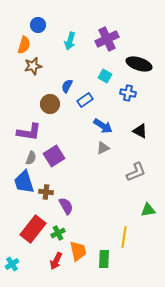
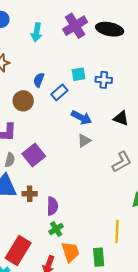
black ellipse: (139, 64) -> (110, 29), moved
cyan square: (105, 76) -> (79, 74), moved, turned -32
purple semicircle: (66, 206) -> (52, 206), turned 36
red rectangle: (33, 229) -> (18, 250), moved
green cross: (58, 233) -> (56, 229), moved

